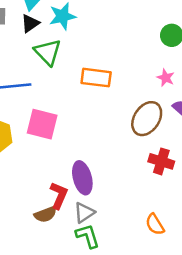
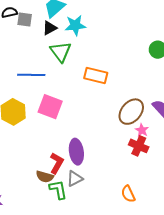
pink star: (166, 78) -> (142, 130), moved
brown semicircle: (45, 214) -> (45, 177), turned 30
green L-shape: (88, 236) -> (58, 190), moved

